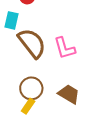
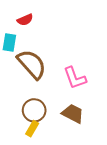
pink L-shape: (65, 48) -> (75, 78), moved

